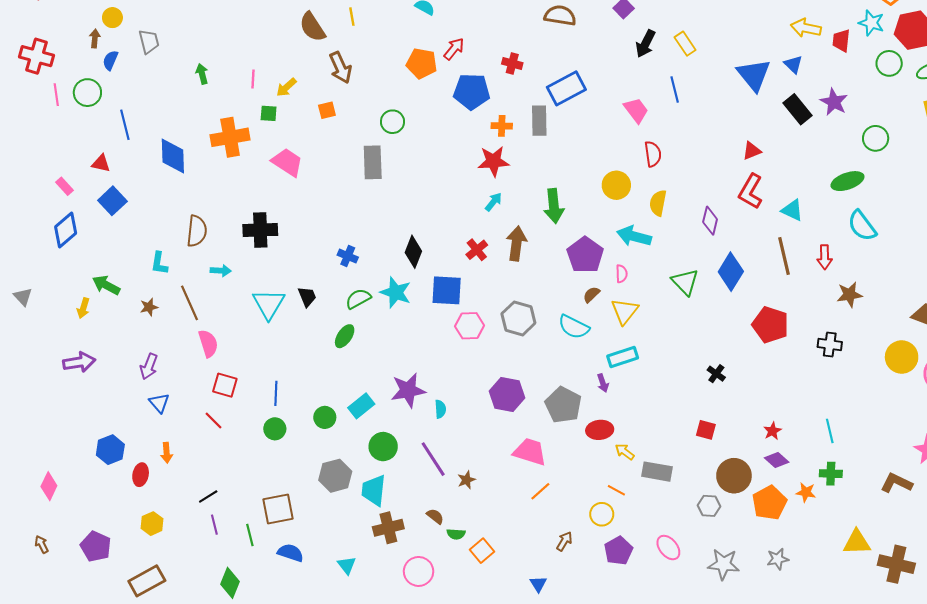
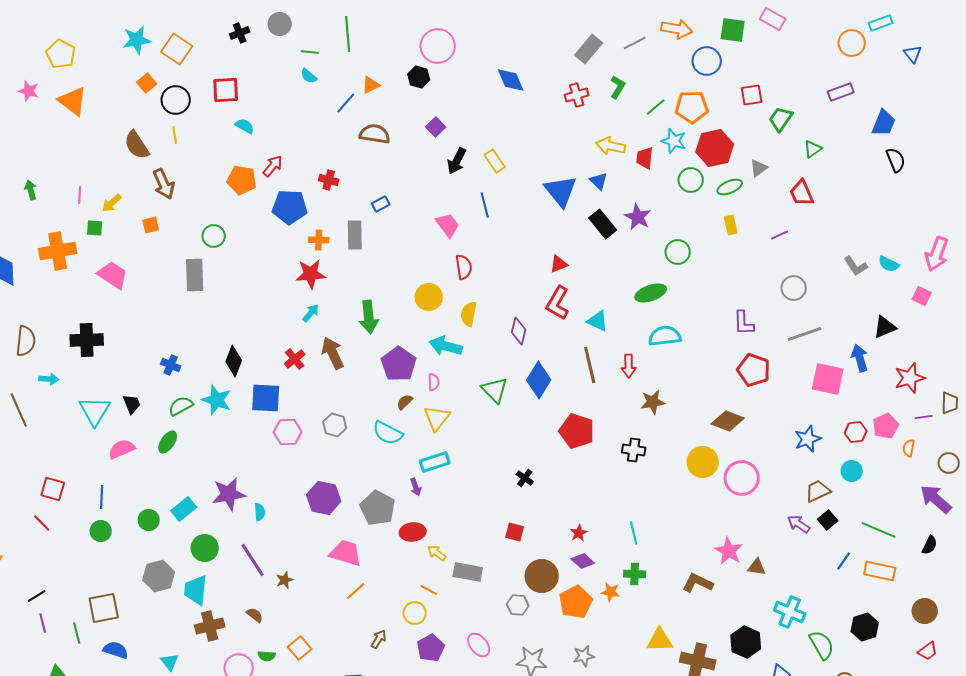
blue rectangle: (566, 88) -> (381, 204), size x0.5
cyan semicircle: (862, 226) -> (665, 336), turned 120
brown arrow: (516, 244) -> (333, 353), turned -32
gray hexagon: (518, 318) -> (335, 425), size x0.7
pink semicircle: (208, 343) -> (122, 449), moved, turned -96
green semicircle: (456, 534) -> (267, 656), moved

